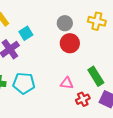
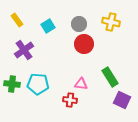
cyan square: (26, 33) -> (48, 26), moved
red cross: (83, 99) -> (70, 100), moved, turned 32

